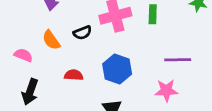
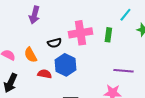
orange semicircle: (51, 40) -> (30, 55), moved
blue hexagon: (117, 69) -> (66, 65), moved

